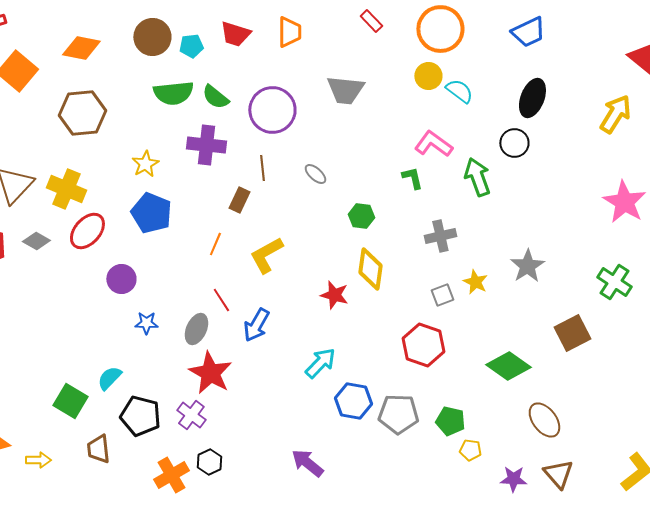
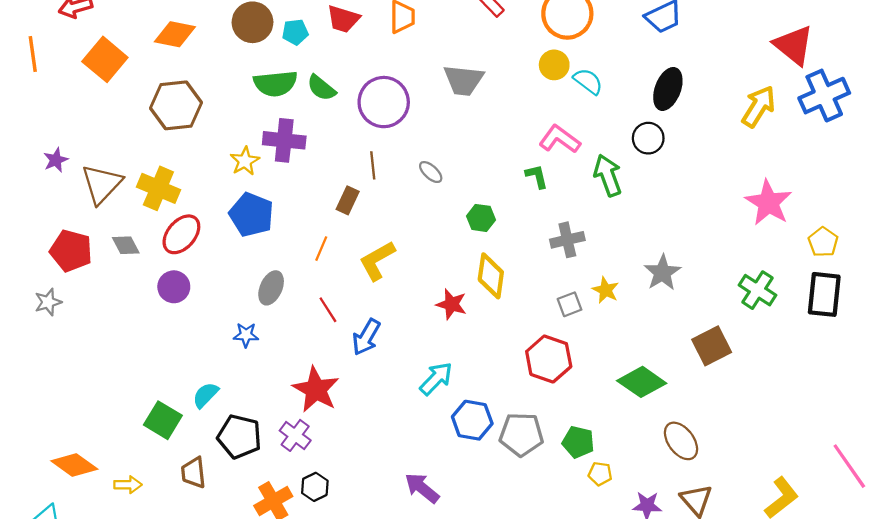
purple cross: (206, 145) -> (284, 140), moved
gray diamond: (36, 241) -> (126, 245), turned 32
purple circle: (121, 279) -> (174, 287), moved
gray ellipse: (196, 329) -> (271, 288), moved

